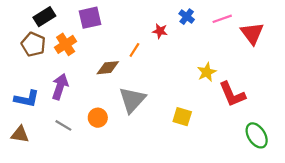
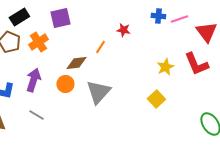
blue cross: (187, 17) -> (158, 16), moved, turned -32
red L-shape: (232, 94) -> (196, 64), moved
yellow square: (182, 117) -> (156, 99), moved, turned 30
orange circle: (98, 118) -> (65, 84), moved

